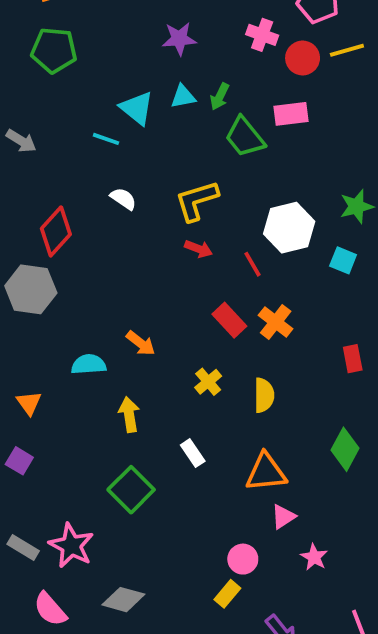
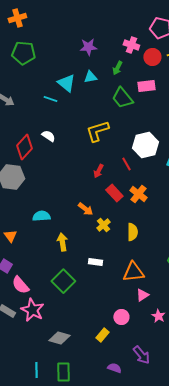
green arrow: (220, 97) -> (117, 68), moved
white semicircle: (123, 199) -> (48, 136), moved
red arrow: (199, 249) -> (98, 171), moved, turned 96
orange arrow: (141, 343) -> (85, 209), moved
white rectangle: (193, 453) -> (95, 262), turned -48
yellow rectangle: (227, 594) -> (102, 335), moved
pink semicircle: (50, 609) -> (20, 285), moved

